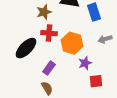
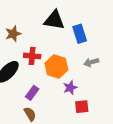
brown star: (44, 12) -> (13, 34), moved

